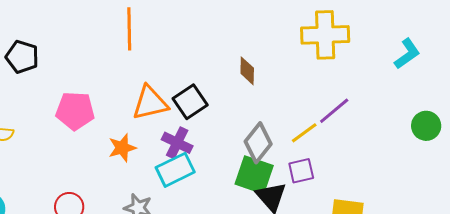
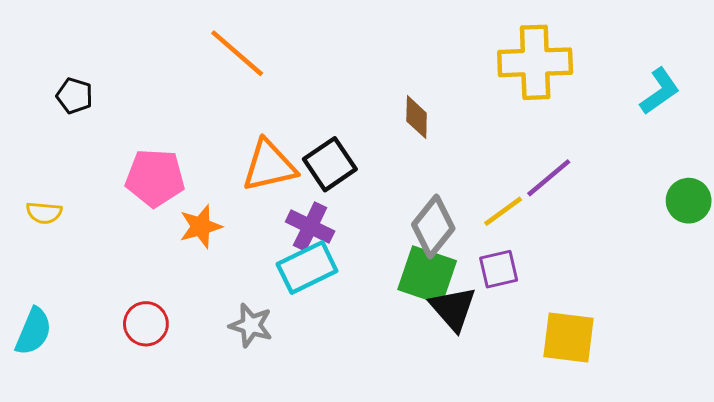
orange line: (129, 29) -> (237, 53), turned -48
black pentagon: (22, 57) -> (74, 96), size x0.7
orange star: (122, 148) -> (201, 226), moved

